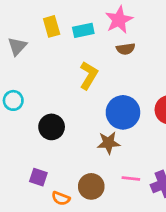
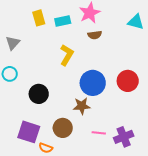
gray triangle: (17, 46) -> (13, 43), moved
purple square: (38, 177) -> (29, 132), size x1.6
brown circle: (91, 186) -> (63, 128), moved

